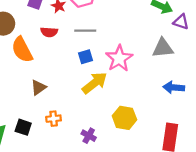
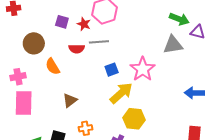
gray line: (85, 31) -> (99, 42), moved
gray triangle: (163, 48) -> (173, 45), moved
orange semicircle: (22, 50) -> (53, 66), size x0.7
yellow hexagon: (124, 118) -> (134, 119), moved

